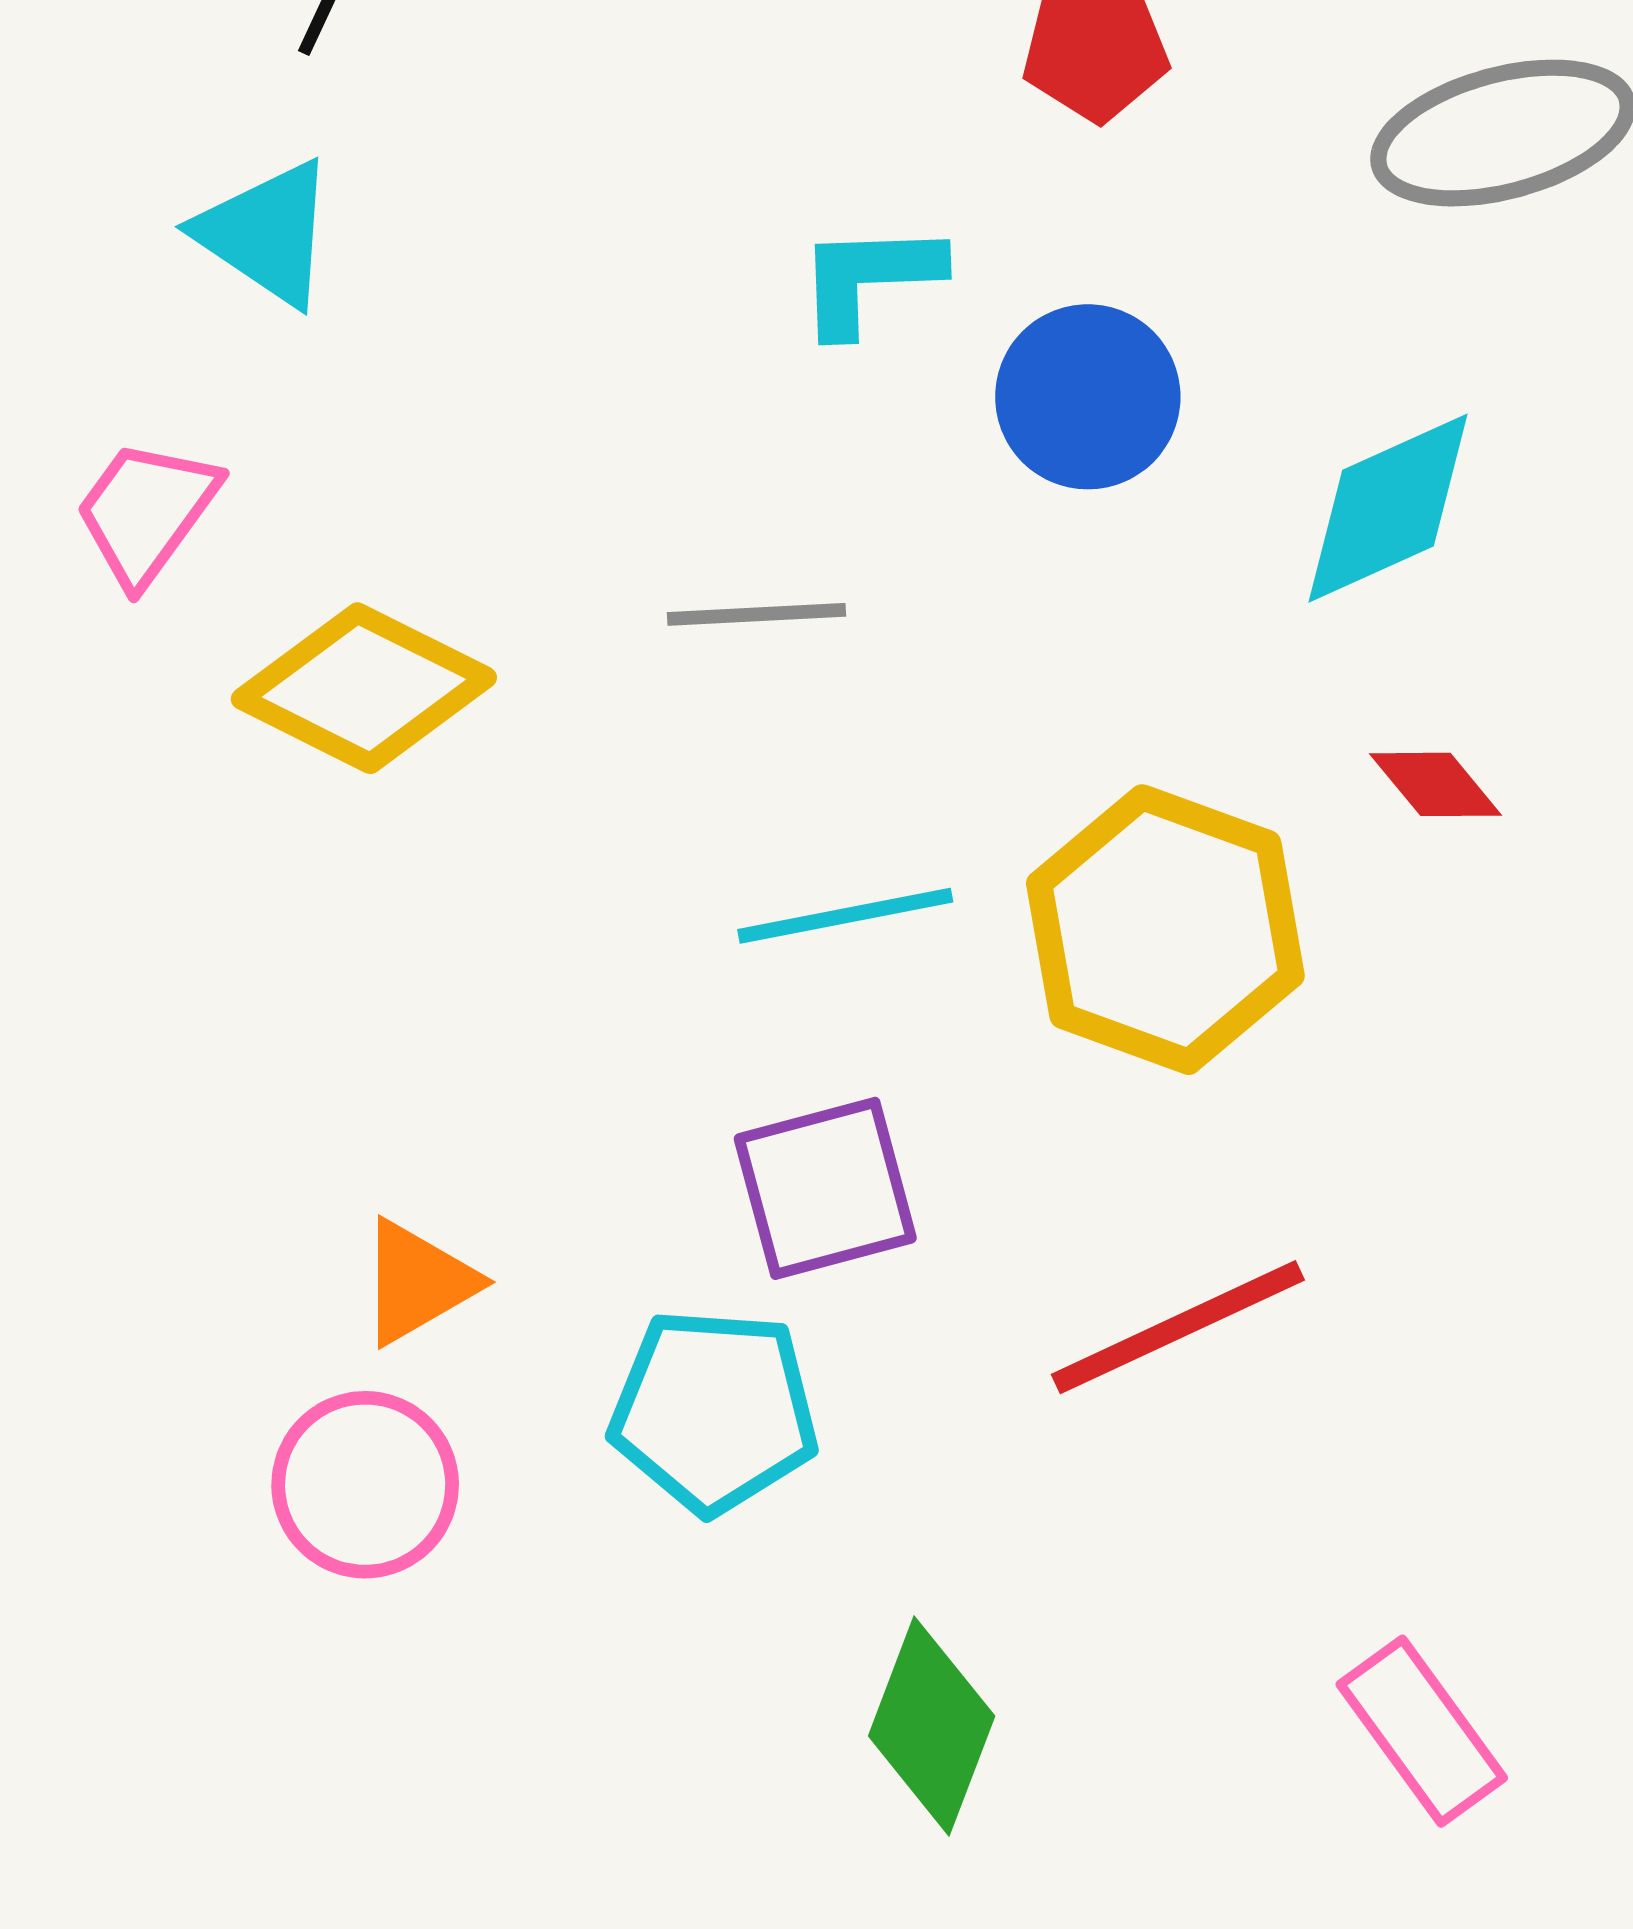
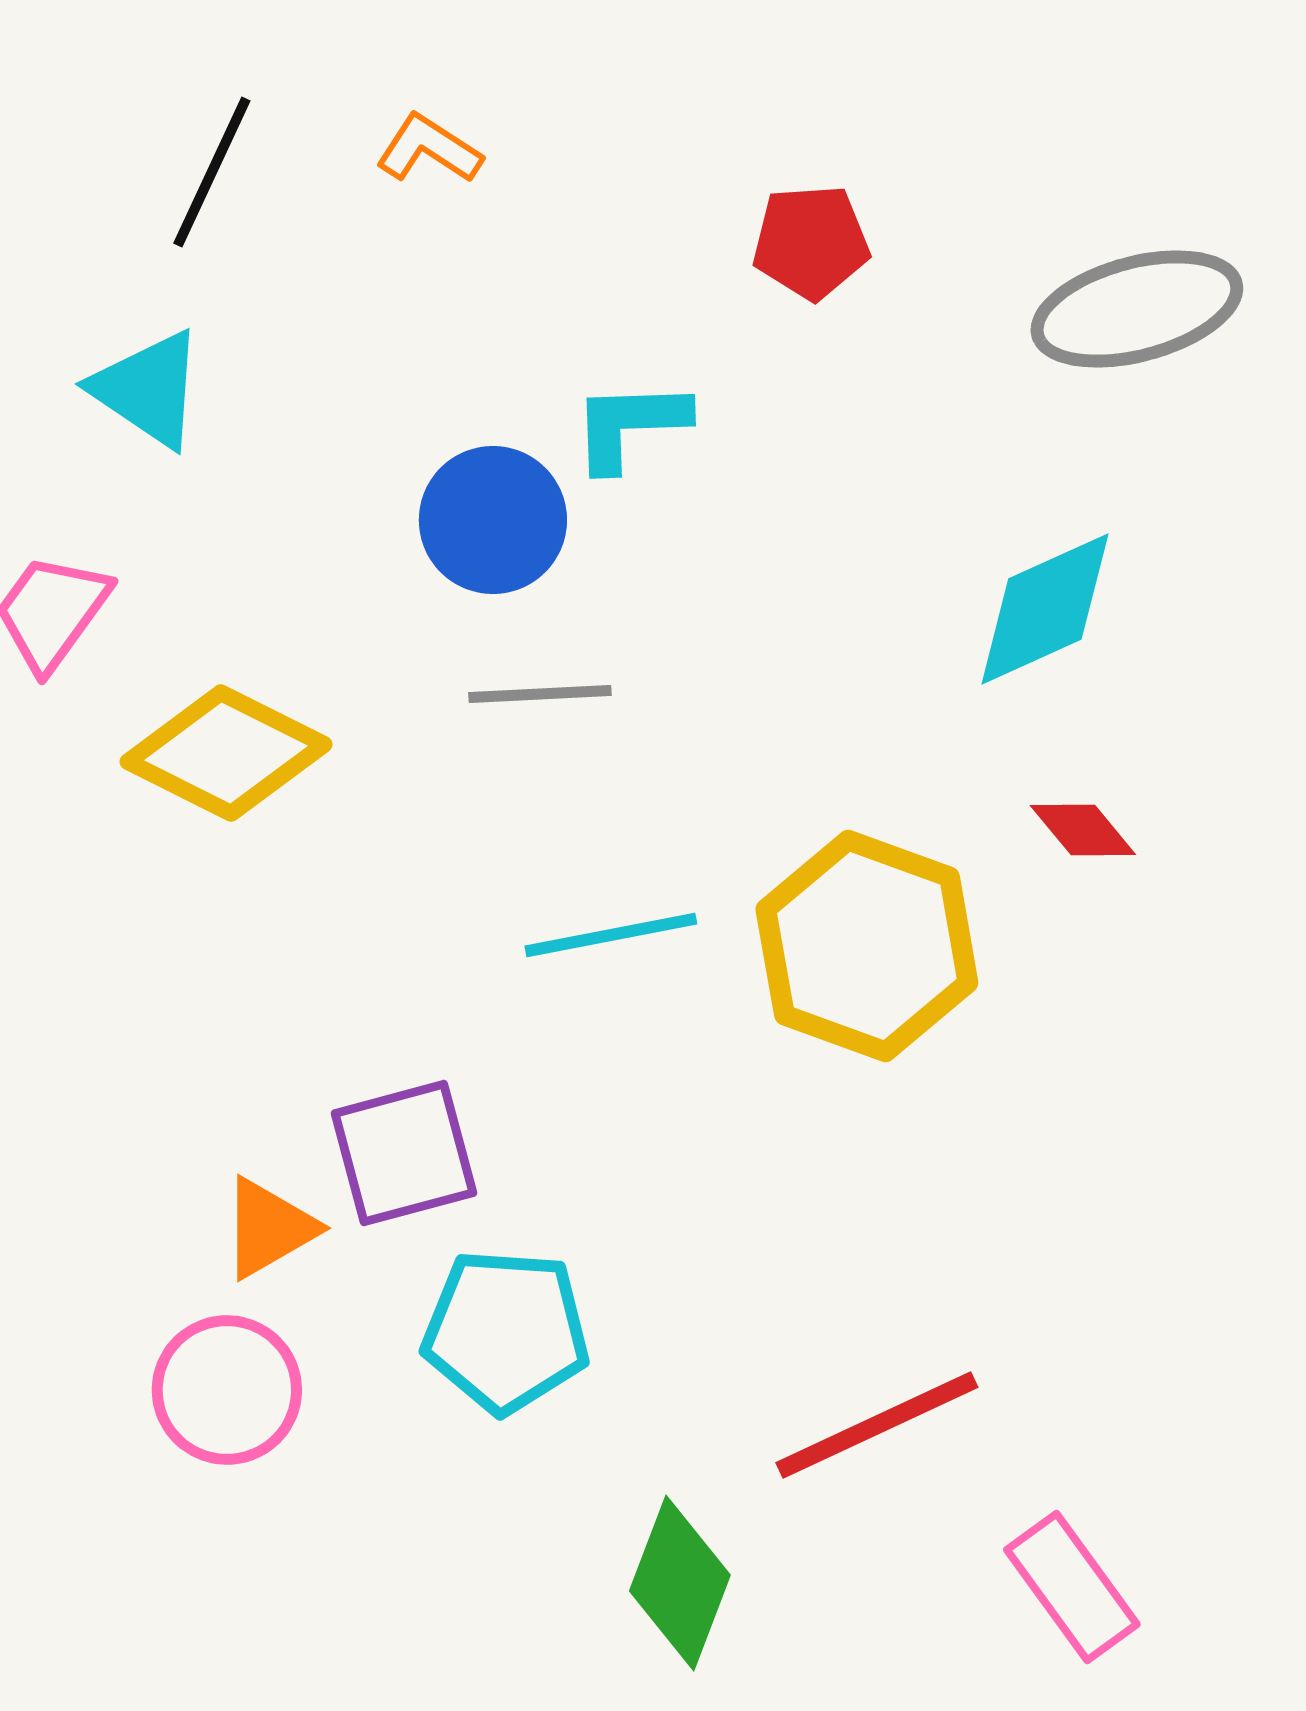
blue circle: (1088, 397) -> (493, 520), moved
purple square: (825, 1188) -> (404, 1153), moved
red line: (1178, 1327) -> (877, 1425), moved

